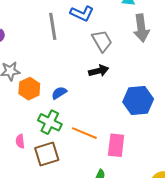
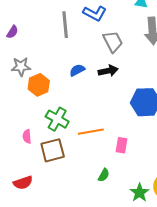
blue semicircle: (59, 93) -> (77, 70), moved
orange line: (84, 133) -> (91, 132), turned -35
pink rectangle: (116, 145) -> (121, 145), size x0.7

